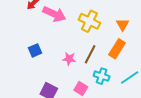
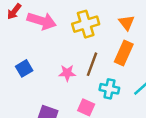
yellow cross: (89, 21) -> (86, 24), turned -35

